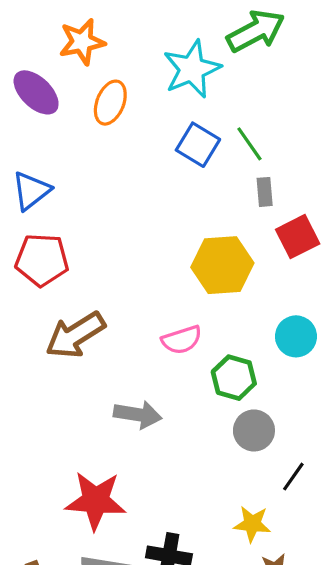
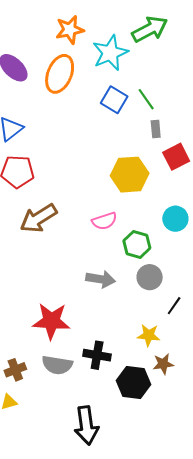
orange star: (82, 42) -> (70, 30), moved
orange ellipse: (110, 103) -> (60, 74), size x1.4
gray arrow: (138, 415) -> (101, 279), moved

